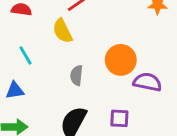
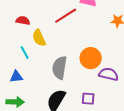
yellow semicircle: (63, 31) -> (39, 38), moved
gray semicircle: (77, 75) -> (59, 68), size x1.6

